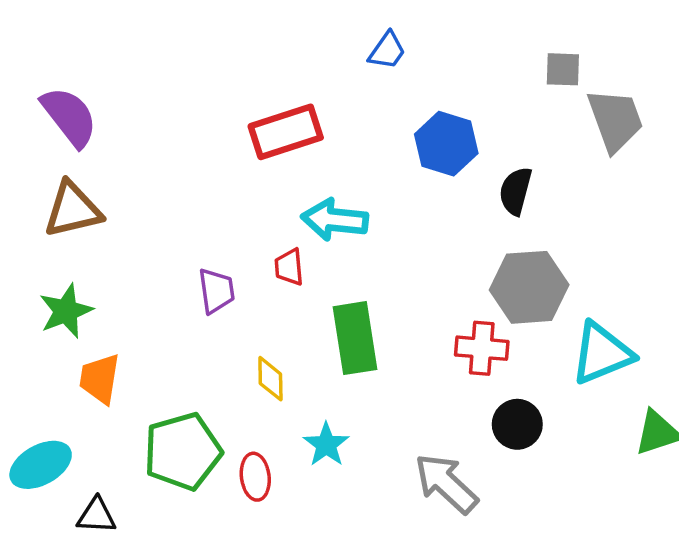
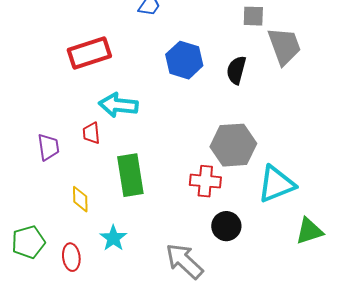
black semicircle: (516, 191) -> (236, 70), moved
green pentagon: (183, 451) -> (28, 242), size x0.7

